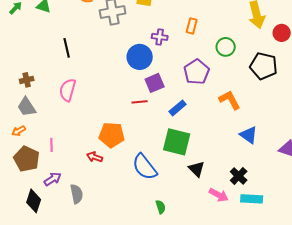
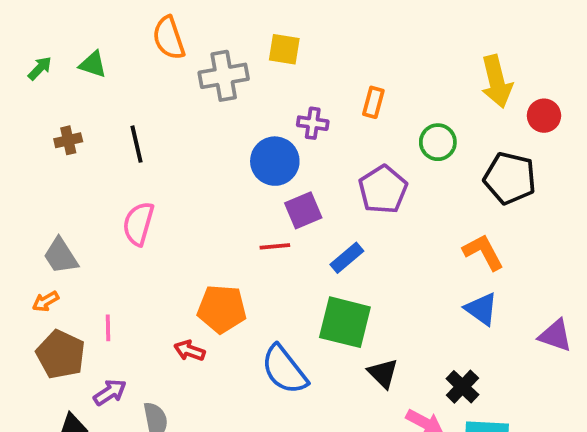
brown cross: (27, 80) -> (68, 140), moved
orange L-shape: (230, 100) -> (483, 252), moved

